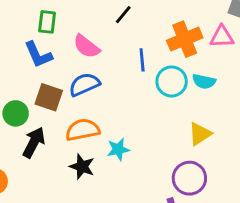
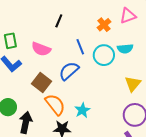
orange cross: (185, 39) -> (104, 25), size x0.6
blue semicircle: (84, 84) -> (69, 71), moved
brown square: (49, 97) -> (41, 82), moved, turned 36
orange semicircle: (83, 130) -> (55, 105), turned 80

